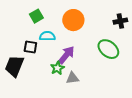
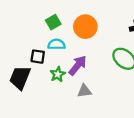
green square: (36, 16) -> (53, 22), moved
green star: (57, 68) -> (58, 74), moved

